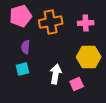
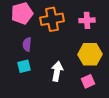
pink square: (77, 84) -> (88, 81), moved

